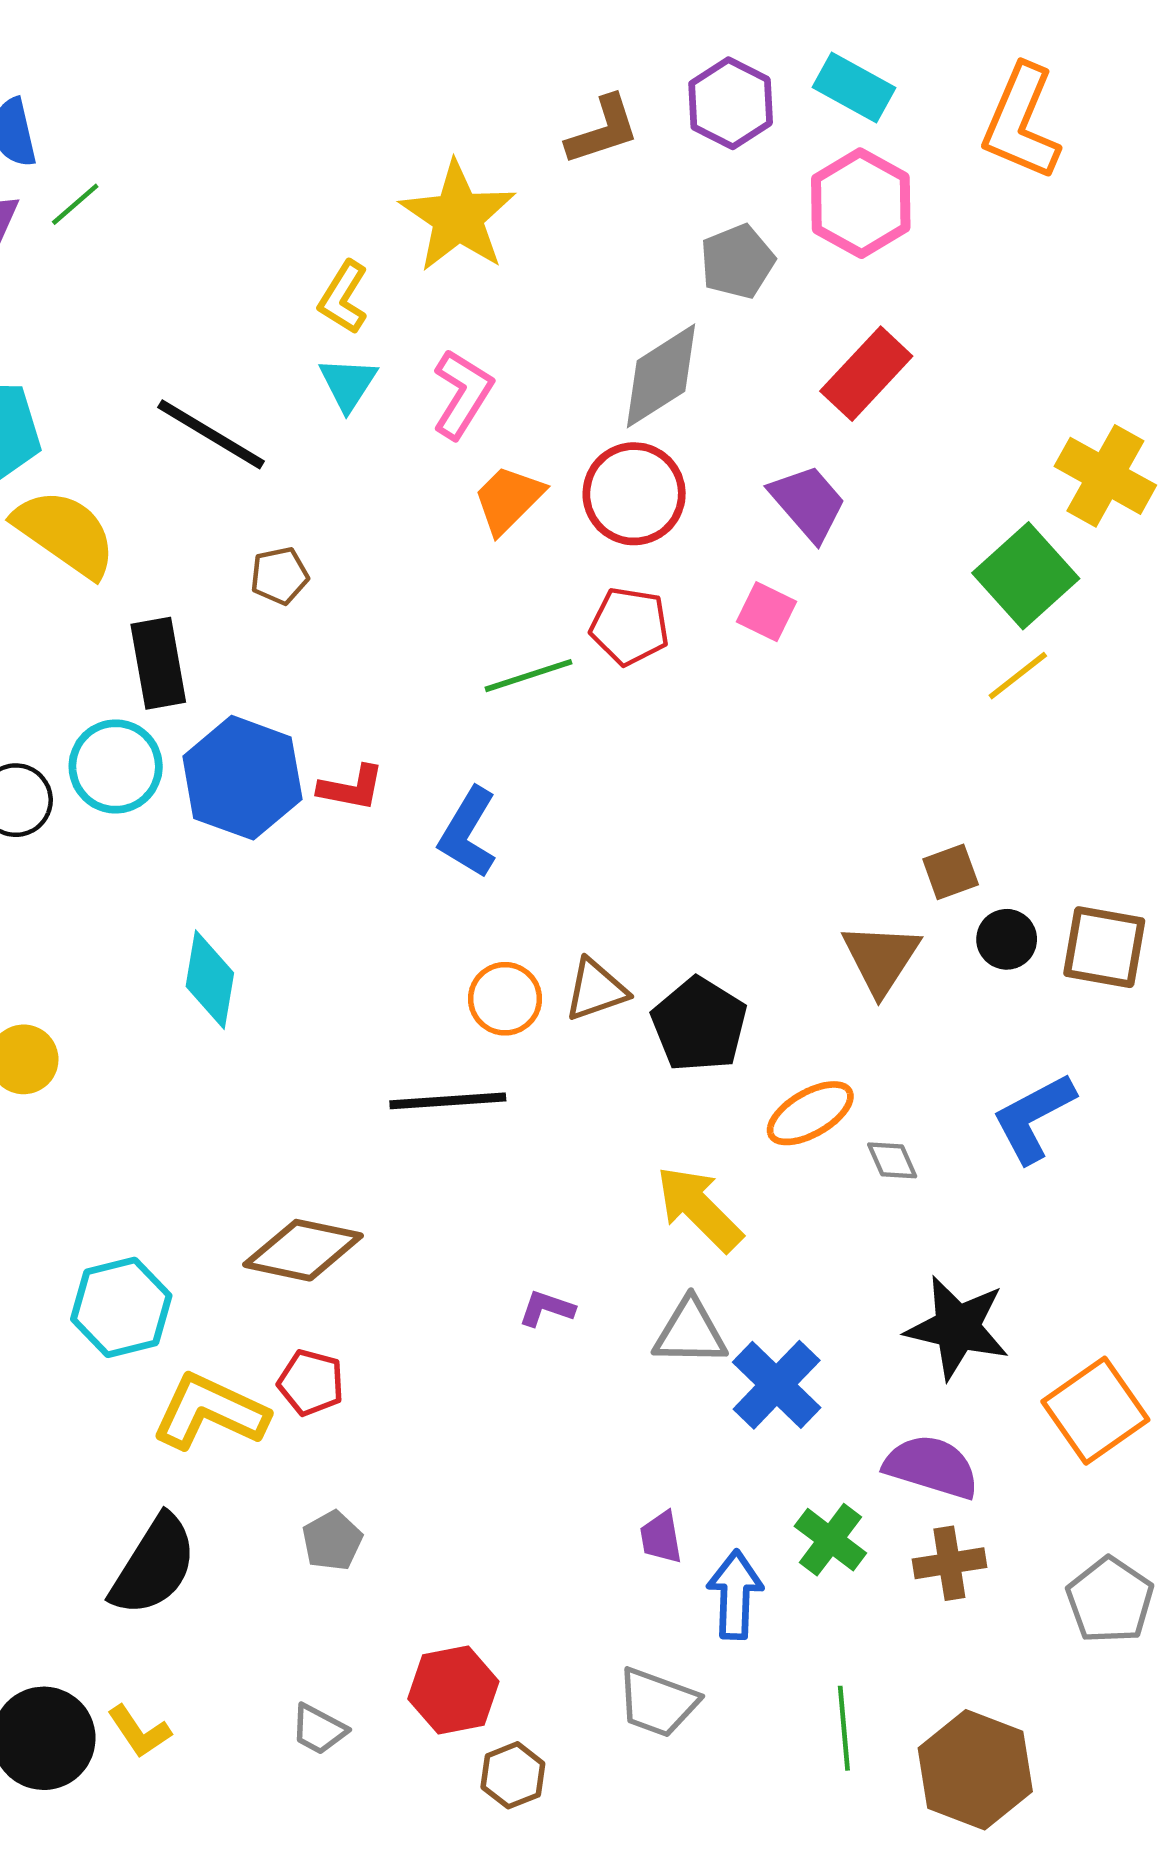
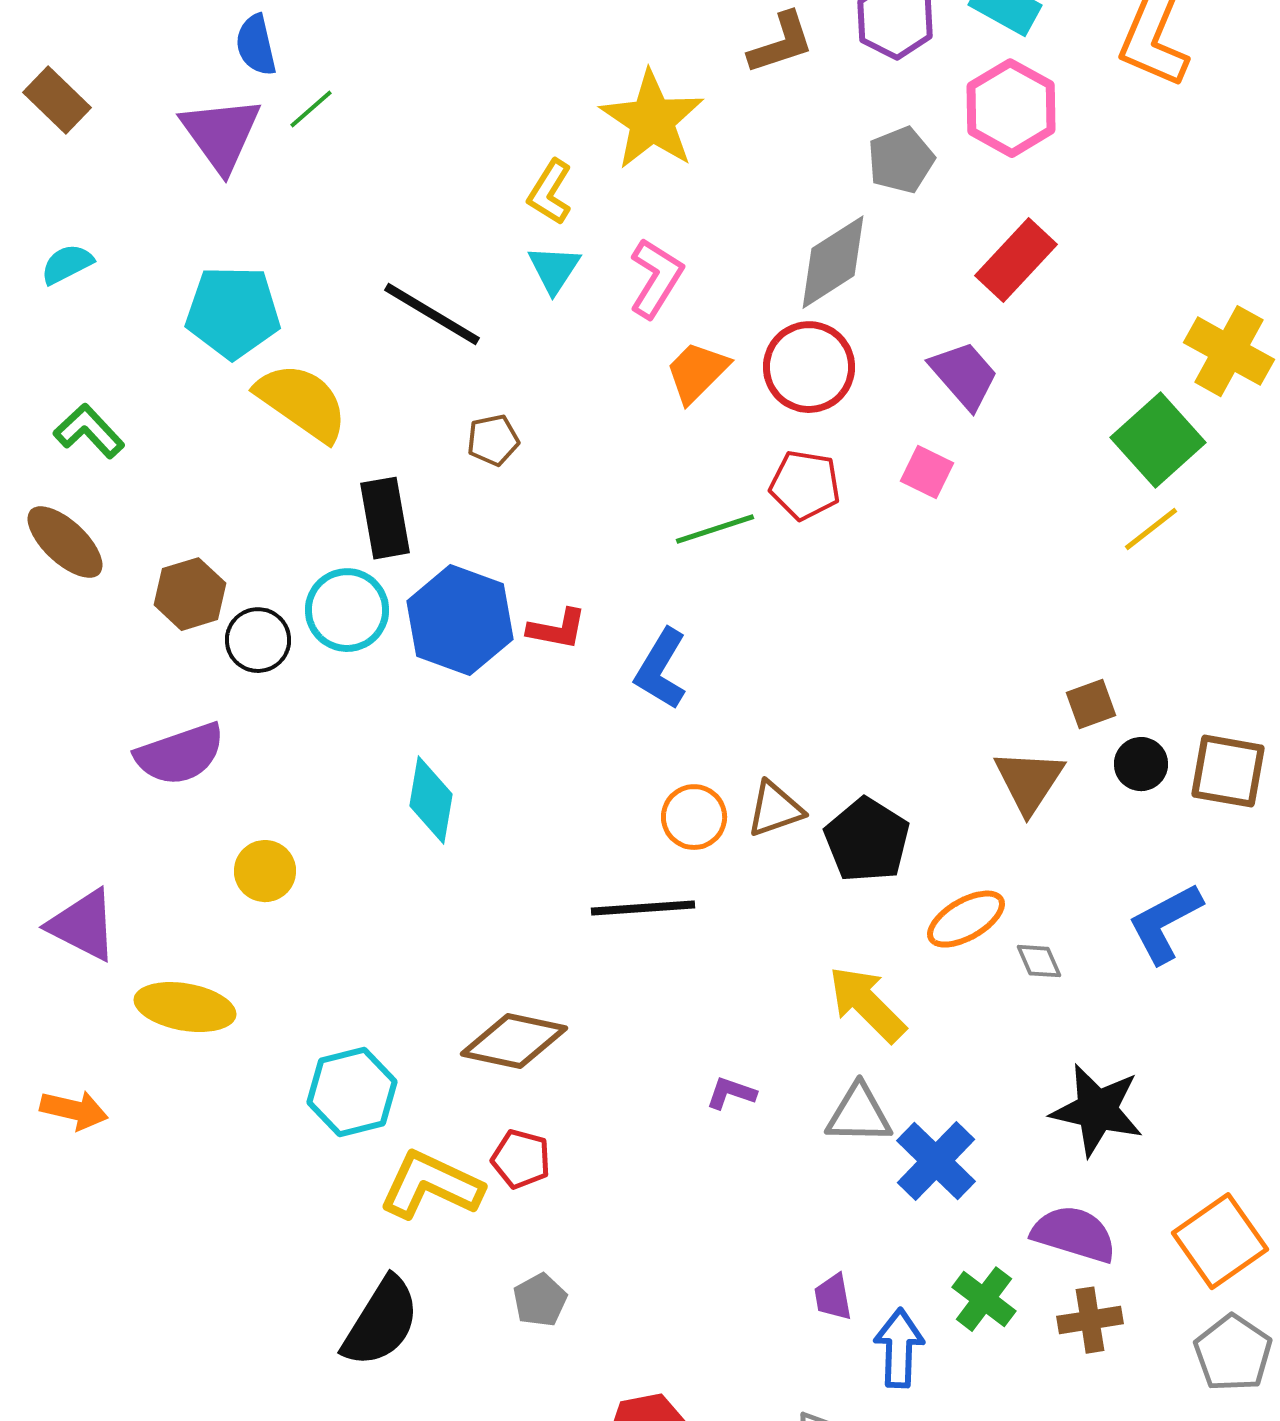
orange square: (1095, 1411) -> (1220, 1241), moved

